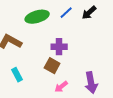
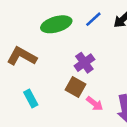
purple cross: (59, 47) -> (84, 63), turned -35
pink arrow: (61, 87) -> (95, 104), moved, turned -104

